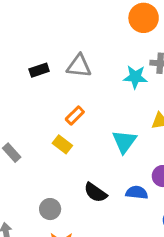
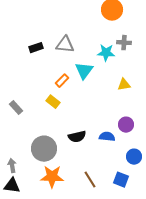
cyan triangle: (124, 142) -> (84, 71), moved
black semicircle: (95, 193) -> (77, 137), turned -48
gray circle: (50, 209) -> (44, 149), size x1.6

